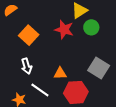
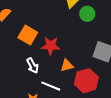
red star: (64, 30) -> (51, 46), moved

